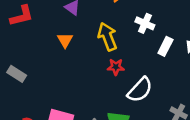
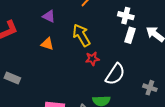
white cross: (145, 23) -> (126, 16), moved
orange triangle: (65, 40) -> (47, 44), turned -32

